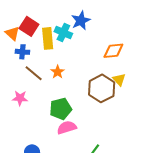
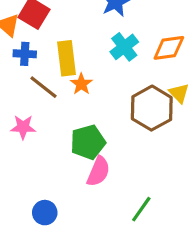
cyan cross: (63, 33) -> (124, 47), moved, turned 30
yellow rectangle: (48, 38) -> (66, 58), moved
pink semicircle: (67, 127) -> (98, 171), turned 132

